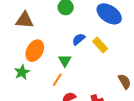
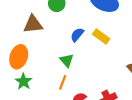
brown triangle: (25, 20) -> (33, 24), moved
orange ellipse: (35, 51) -> (19, 57), moved

